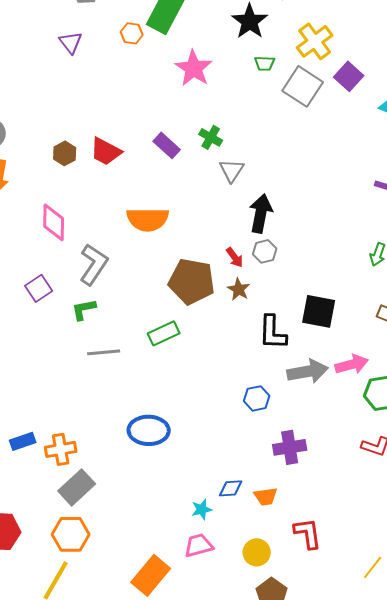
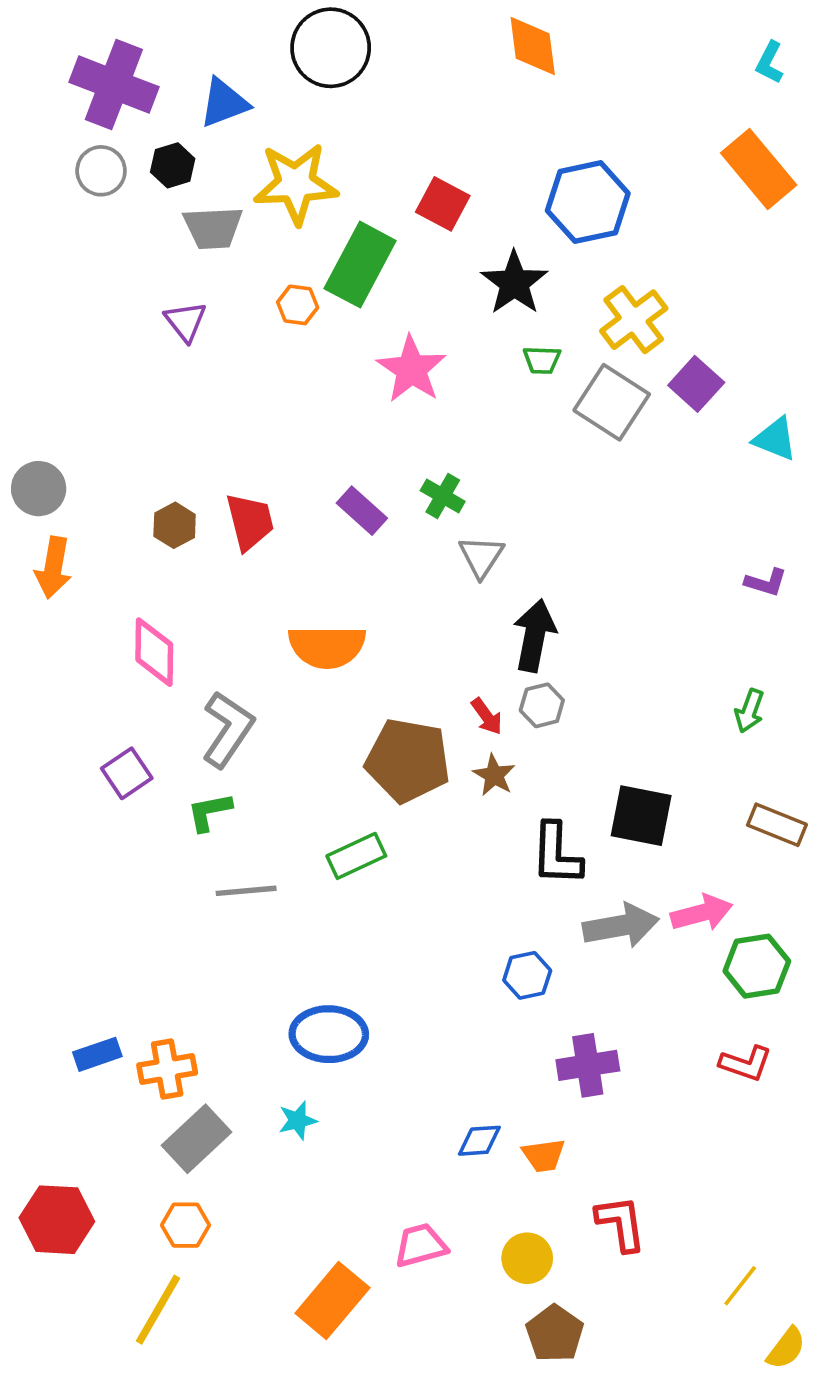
red trapezoid: (106, 151) -> (250, 522), turned -132
cyan star: (202, 509) -> (298, 1120), moved
orange hexagon: (71, 534) -> (186, 1225), size x0.7

